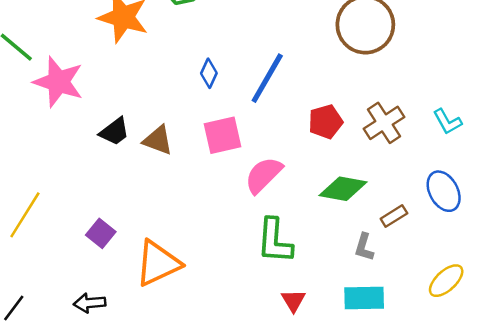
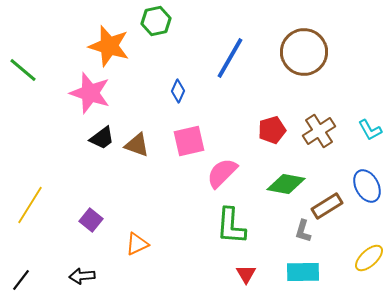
blue line: (267, 78) -> (230, 58), moved
pink star: (58, 82) -> (90, 93), moved
brown rectangle: (394, 216) -> (327, 206), size x1.4
orange triangle: (158, 263) -> (137, 244), size x0.6

